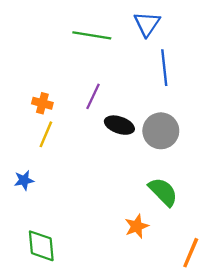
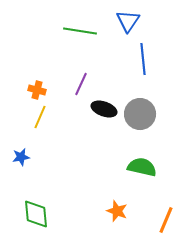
green semicircle: (163, 192) -> (142, 167), turned -32
orange star: (137, 226) -> (117, 211), moved, turned -30

